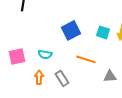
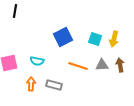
gray triangle: (110, 76) -> (102, 65), moved
gray rectangle: (62, 78) -> (54, 85), turned -42

